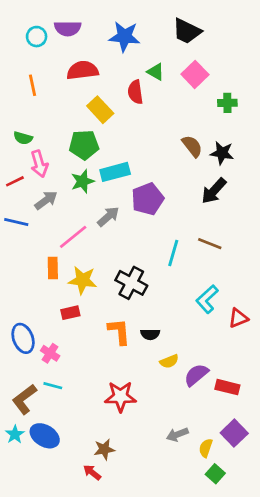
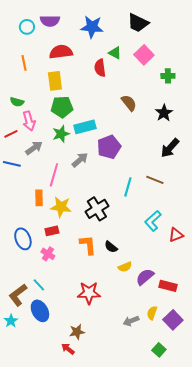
yellow rectangle: (100, 110) -> (55, 81), moved, turned 36
brown semicircle: (192, 146) -> (129, 103), moved
black star: (222, 153) -> (164, 113), turned 30
black arrow: (214, 191) -> (170, 148), moved
pink line: (73, 237) -> (54, 175), turned -35
black cross: (131, 283) -> (97, 209), turned 30
black semicircle: (150, 334) -> (111, 247), turned 40
blue ellipse: (23, 338) -> (23, 239), moved
pink cross: (50, 353) -> (48, 254), moved
cyan line: (53, 386) -> (39, 285), turned 32
blue ellipse: (45, 436) -> (40, 311), moved, turned 30
yellow semicircle: (206, 448) -> (152, 313), moved

